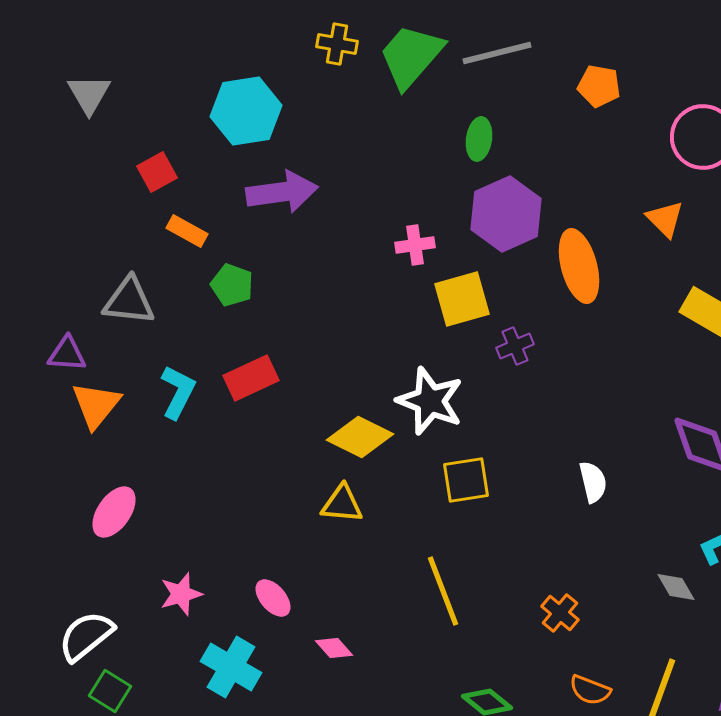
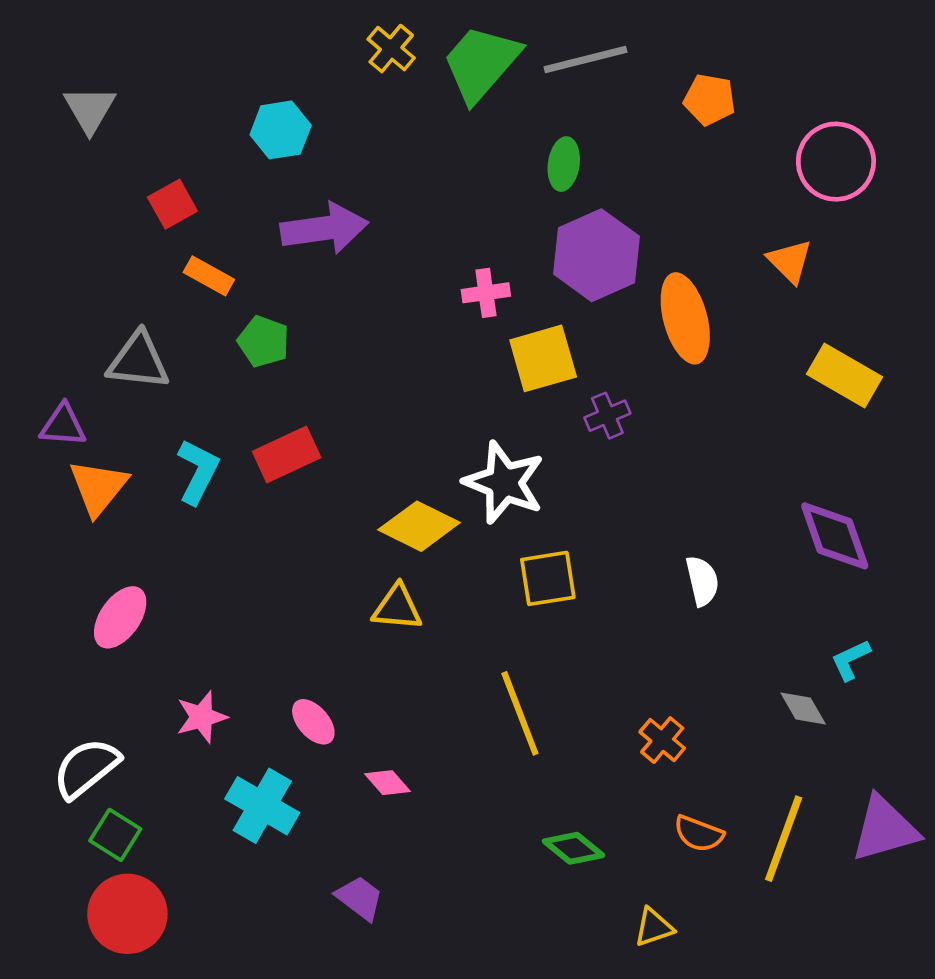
yellow cross: (337, 44) -> (391, 49), turned 30
cyan hexagon: (246, 111) -> (281, 130), size x0.7

